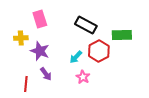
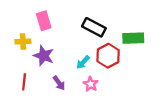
purple arrow: (46, 74) -> (59, 83), moved
red line: (26, 84) -> (24, 82), moved

